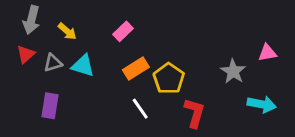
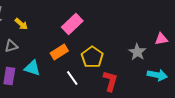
pink rectangle: (123, 31) -> (72, 24), moved, size x1.5
cyan triangle: (83, 66) -> (32, 68), moved
orange rectangle: (136, 69) -> (59, 52), moved

